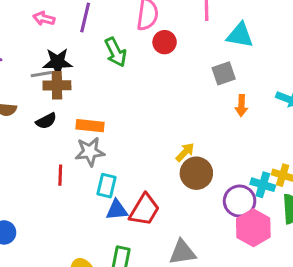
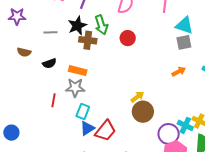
red circle: (165, 42) -> (128, 38), moved
black star: (58, 62) -> (77, 26), moved, turned -30
gray square: (224, 73) -> (184, 42), moved
brown cross: (57, 85) -> (88, 40), moved
orange arrow: (241, 106) -> (179, 72), turned -128
blue triangle: (117, 210) -> (87, 128), turned -35

